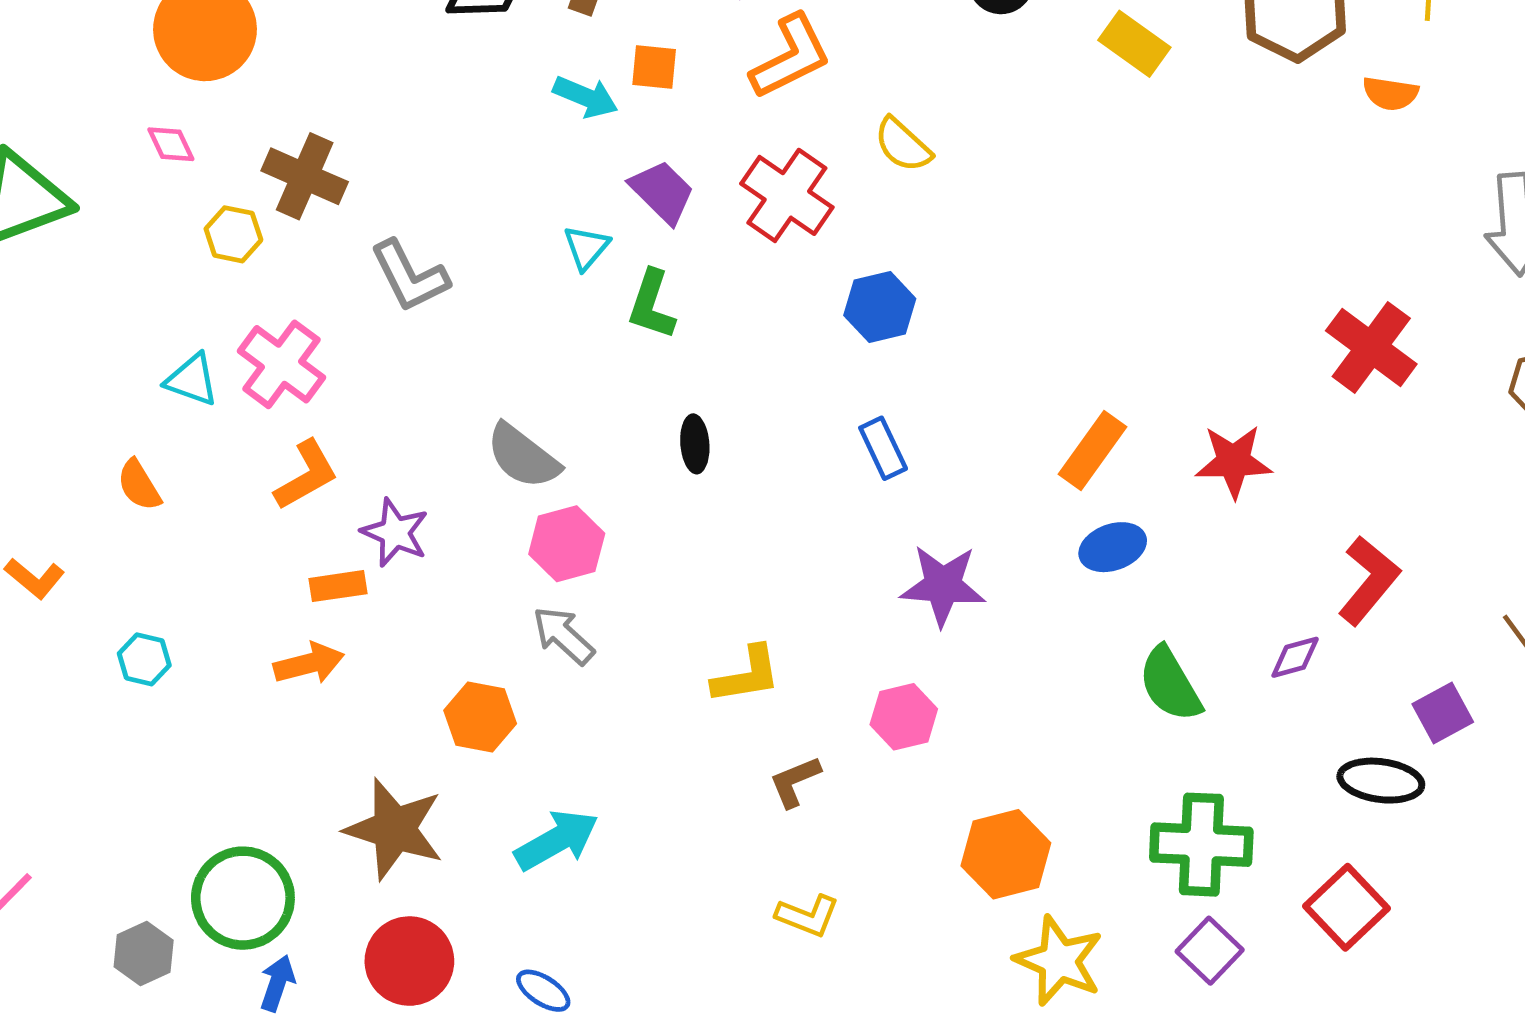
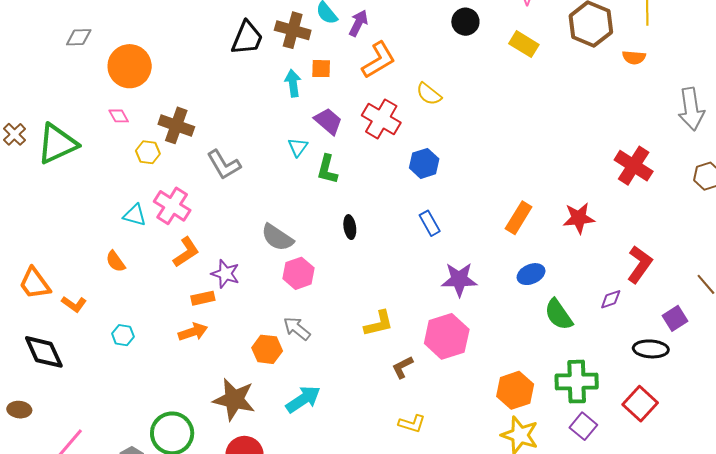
cyan arrow: (586, 97) -> (293, 83), turned -116
blue ellipse: (1113, 547) -> (531, 274), moved
gray arrow: (563, 636) -> (297, 328), moved
pink hexagon: (904, 717) -> (447, 336), size x1.6
orange hexagon: (1006, 854) -> (515, 390), moved

